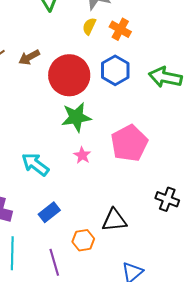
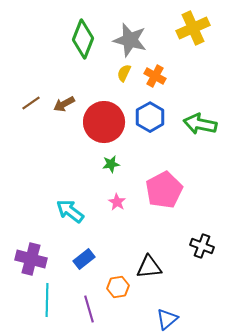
green star: (76, 117) -> (111, 164), size x0.6

